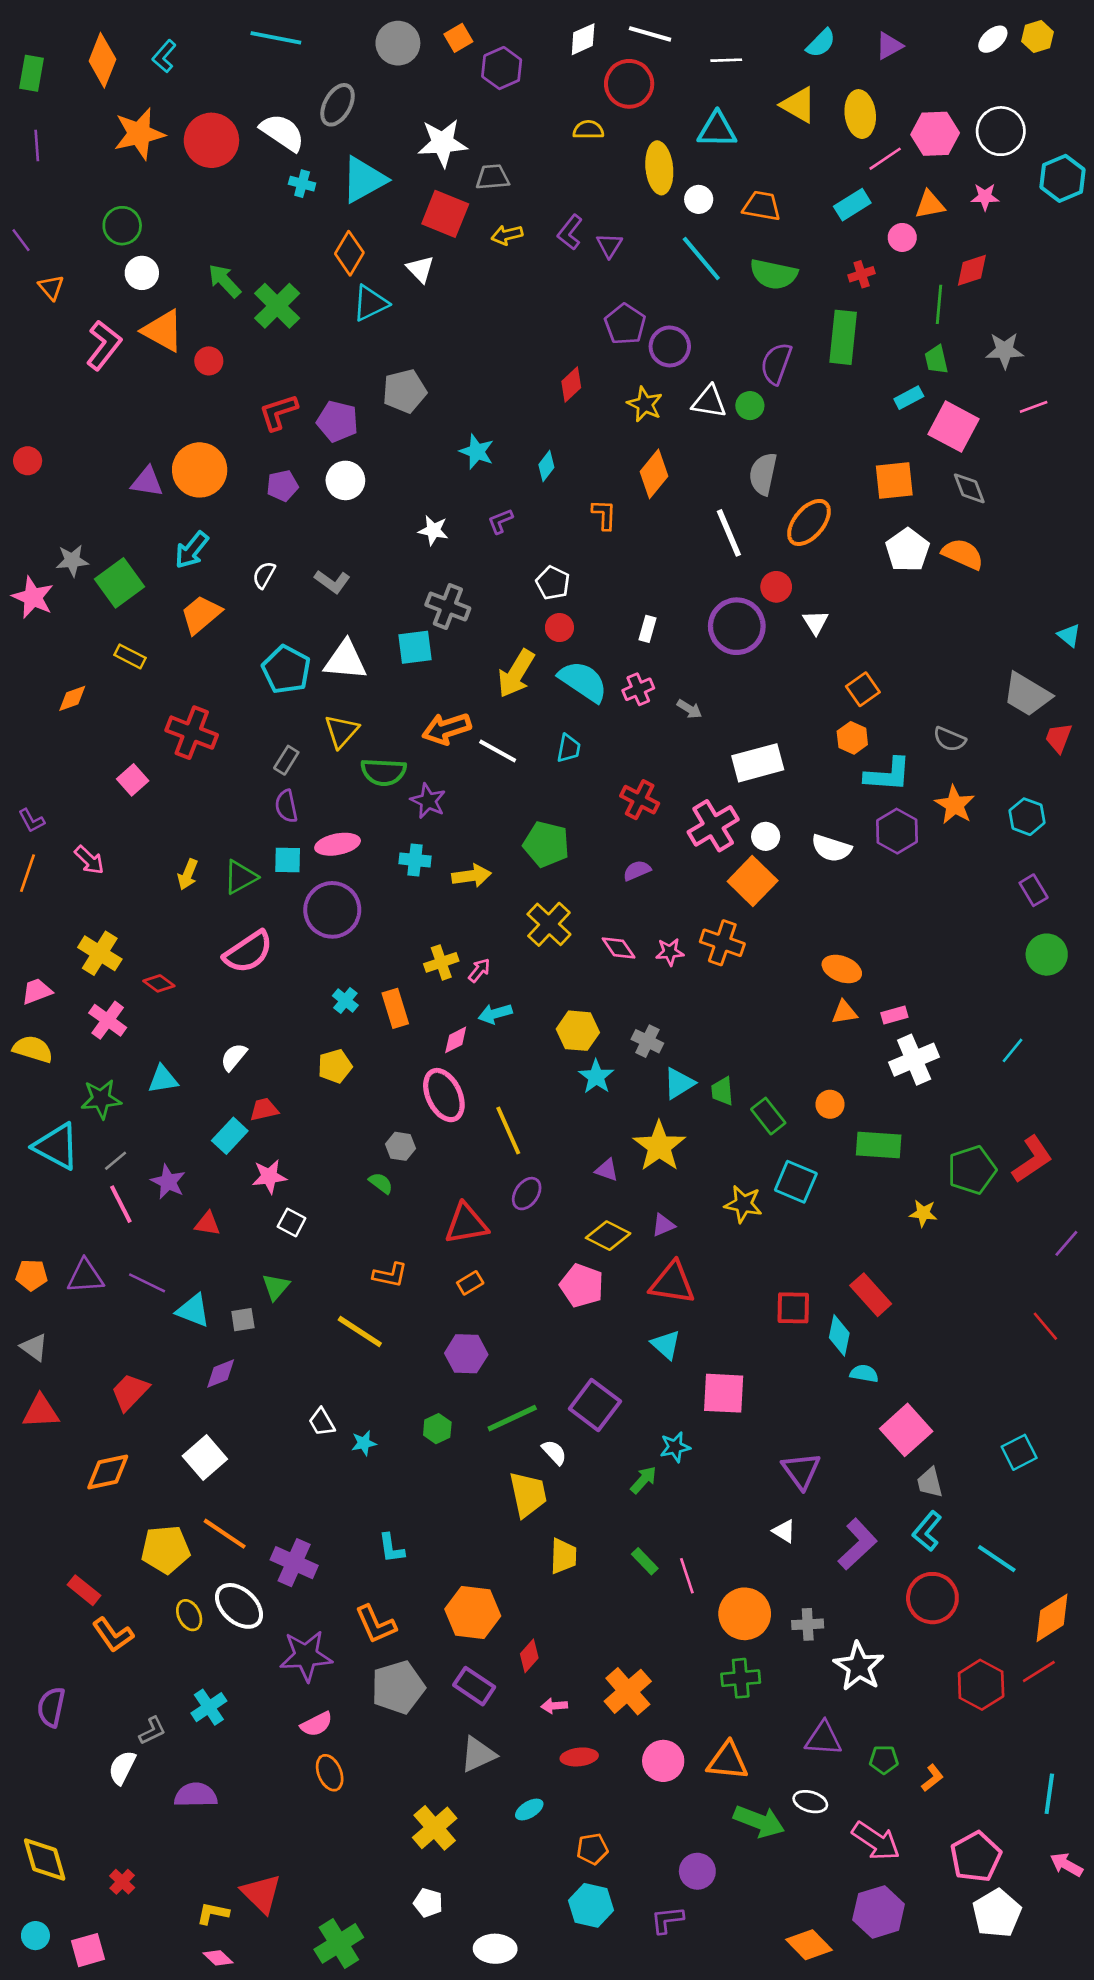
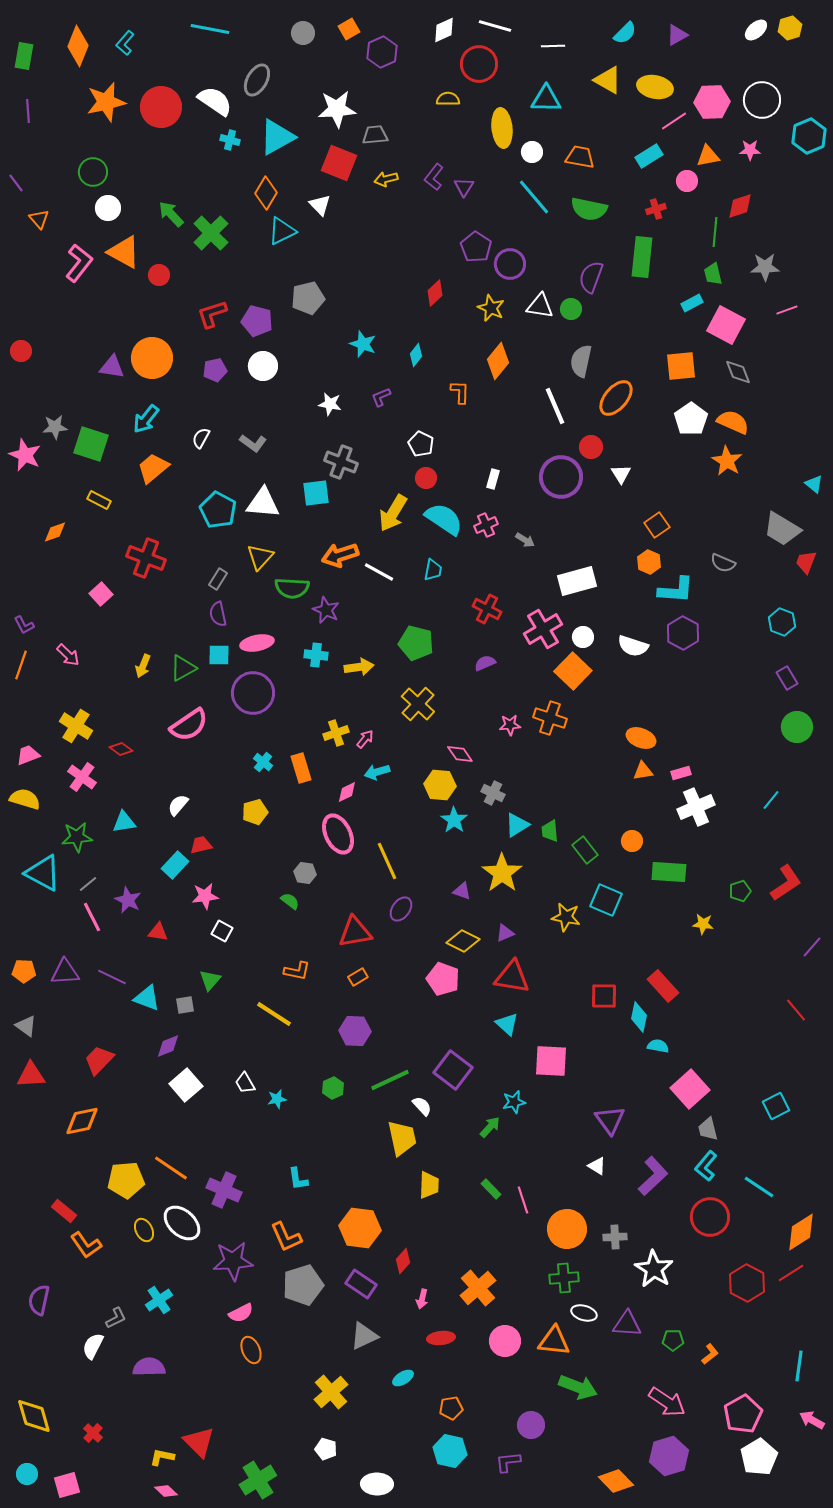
gray circle: (398, 43) -> (303, 33), size x0.7
yellow ellipse: (860, 114) -> (655, 87), turned -72
green square: (120, 583) -> (91, 444), turned -36
orange star: (955, 805) -> (727, 461), moved
pink diamond: (619, 948) -> (460, 754), moved
green pentagon: (972, 1170) -> (740, 891), size x0.6
white square: (205, 1458) -> (186, 1085), moved
pink arrow: (554, 1706) -> (422, 1299), turned -72
white ellipse: (810, 1802) -> (584, 1313), moved

